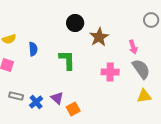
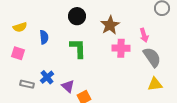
black circle: (75, 23) -> (77, 16), moved
pink cross: (110, 72) -> (121, 48), moved
blue cross: (36, 102) -> (47, 77), moved

